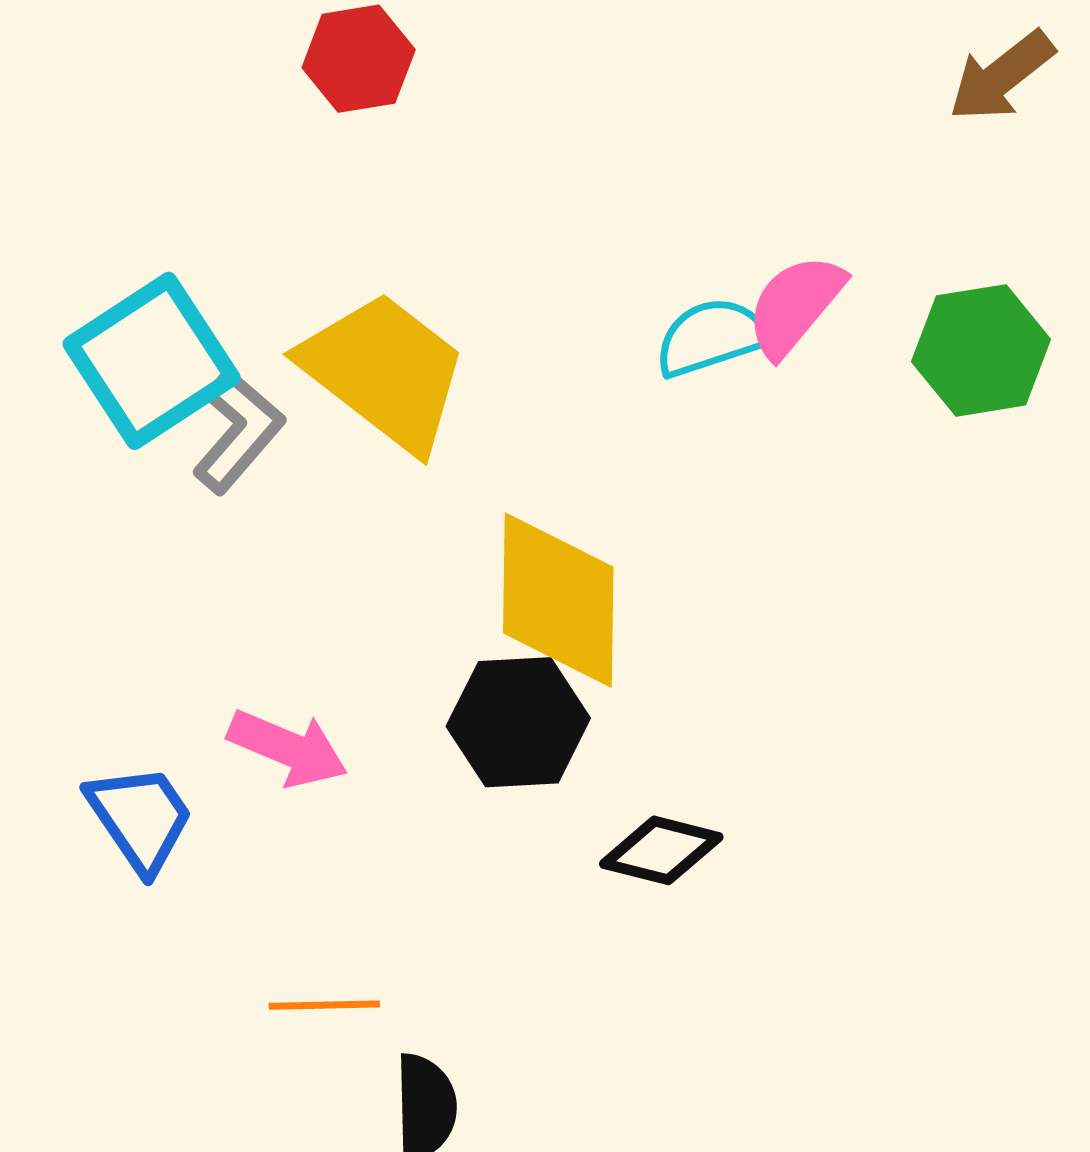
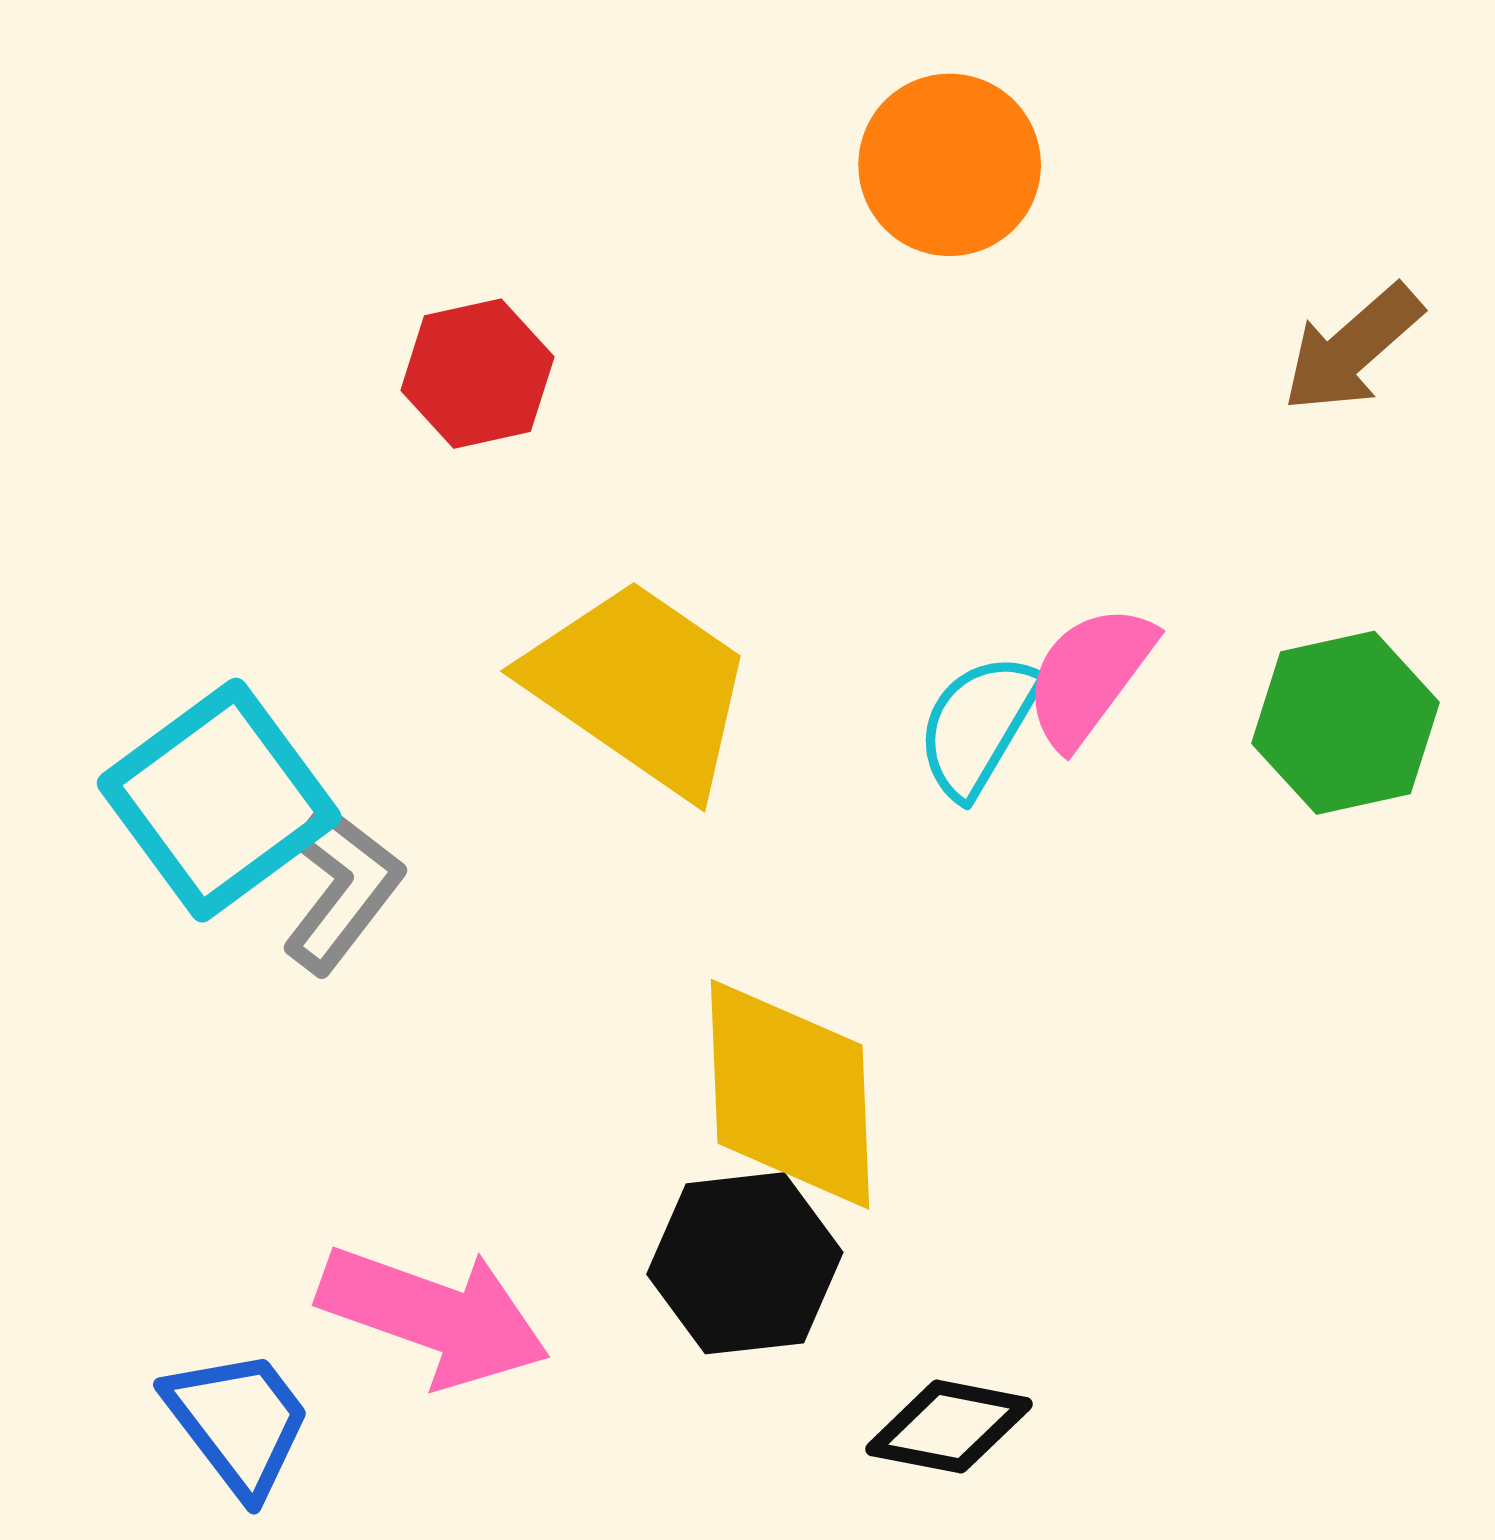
cyan semicircle: (711, 337) -> (978, 725), turned -38
yellow trapezoid: (384, 371) -> (640, 687), moved
pink arrow: (288, 748) -> (434, 1316), size x1.4

